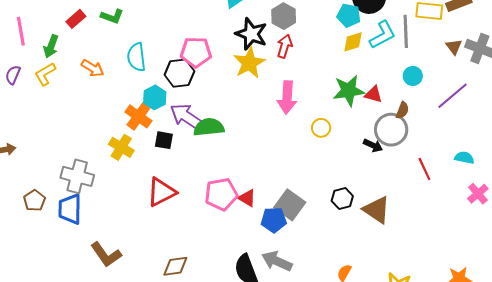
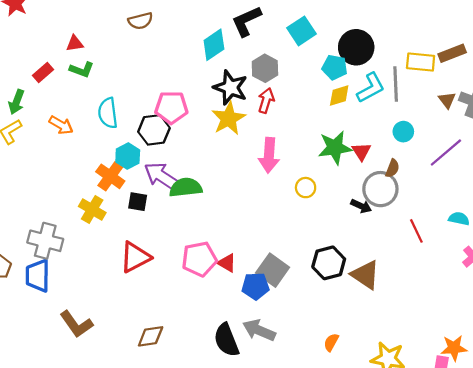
red triangle: (373, 94) -> (361, 151), turned 42
black hexagon: (342, 198) -> (329, 263), size x1.4

